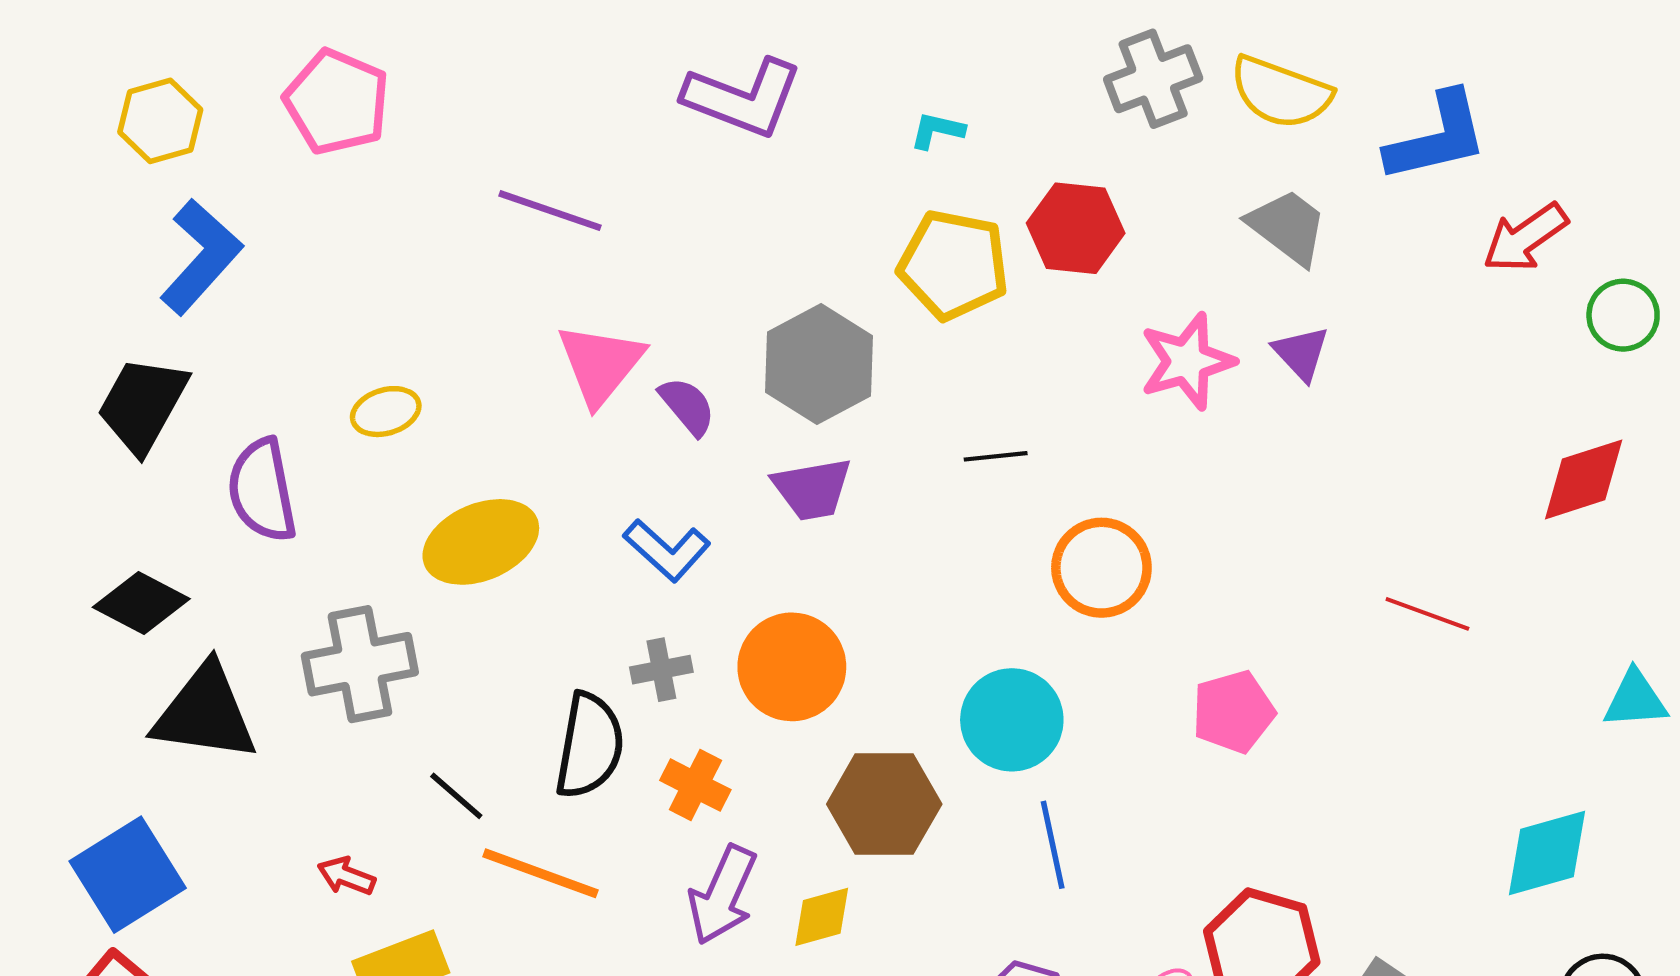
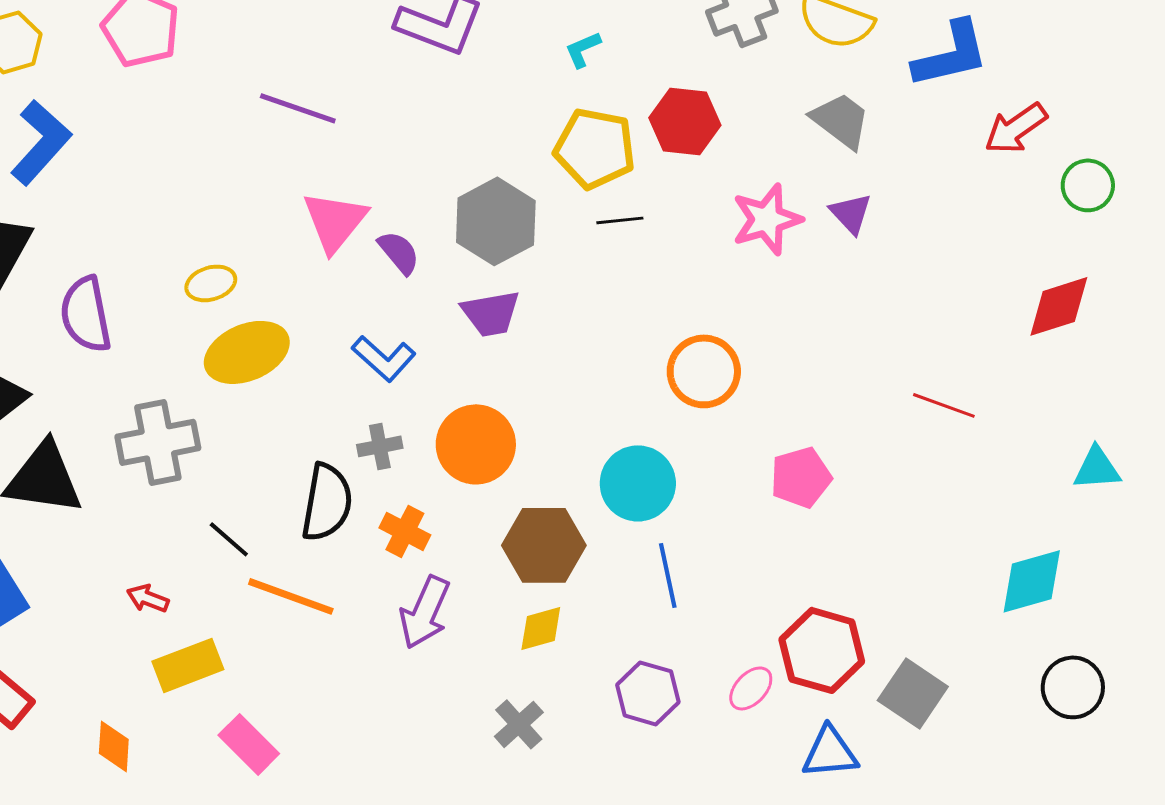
cyan L-shape: (937, 130) -> (583, 49), turned -36
yellow ellipse: (386, 412) -> (211, 283), moved
black line: (996, 456) -> (620, 220), moved
yellow diamond: (822, 917) -> (541, 628), moved

